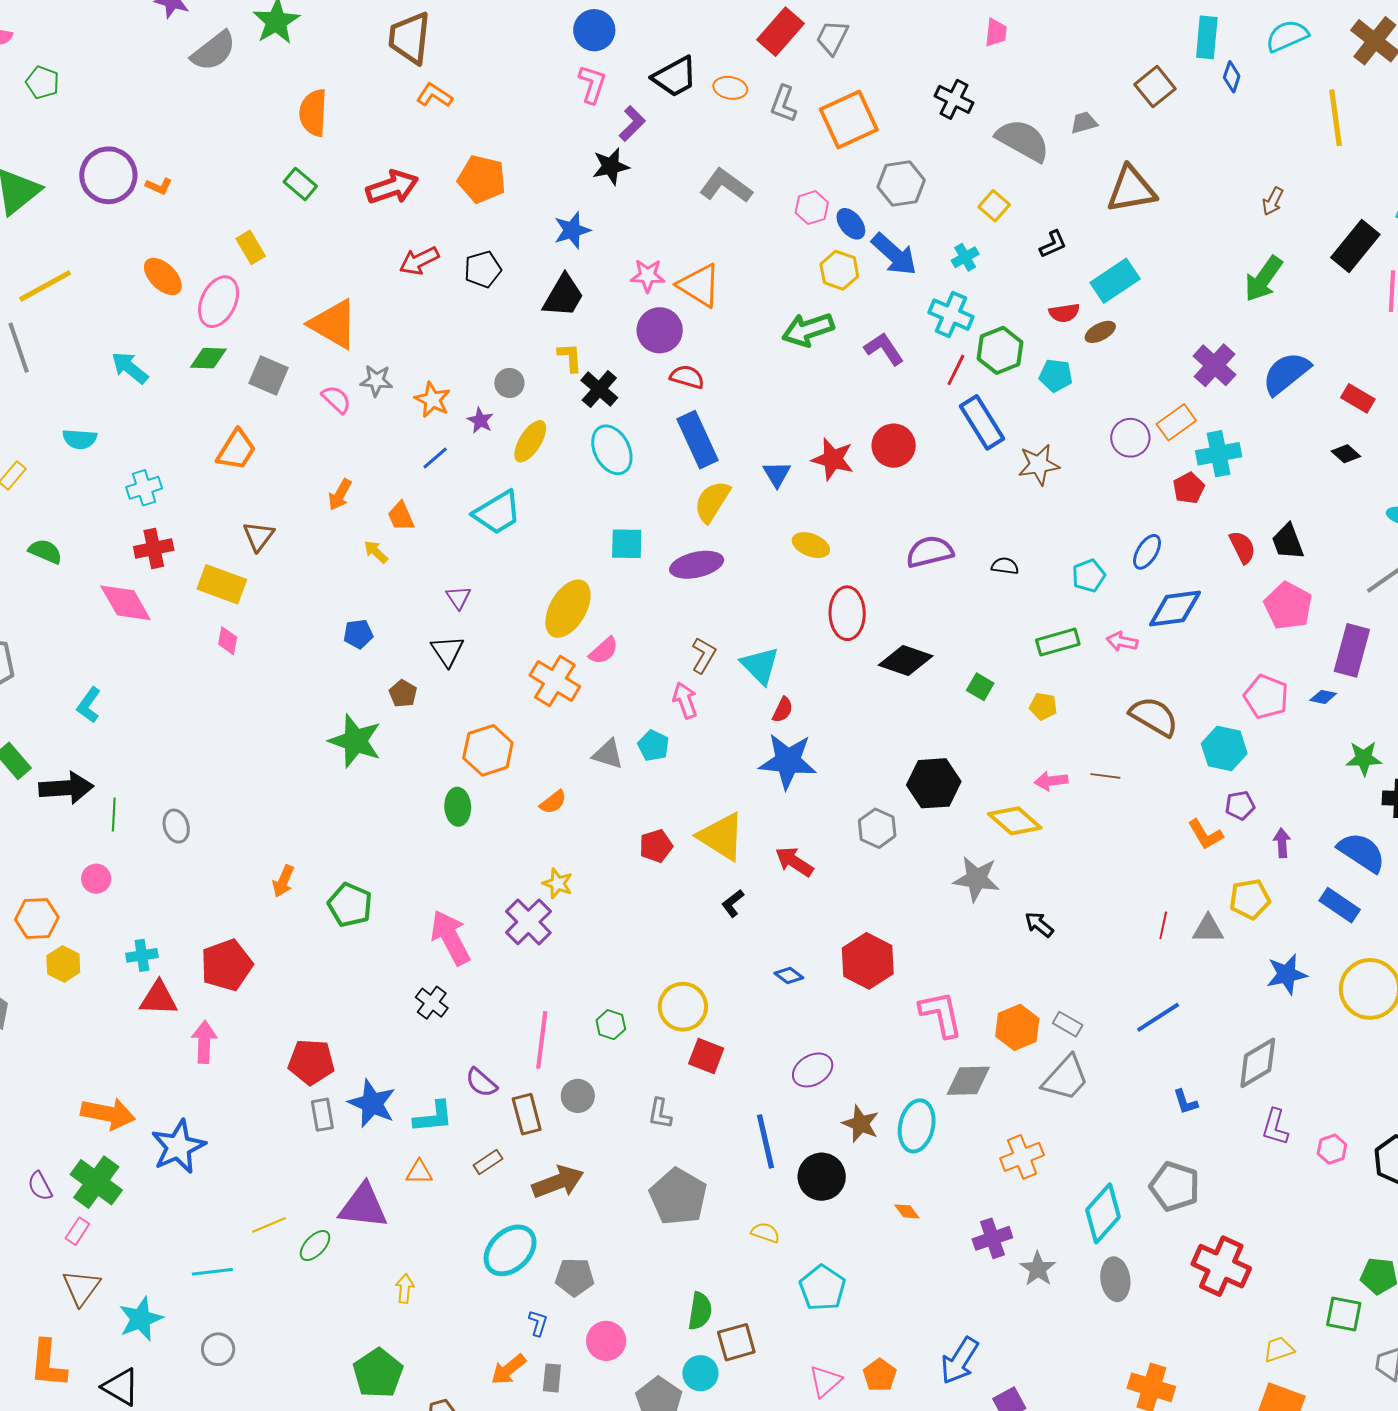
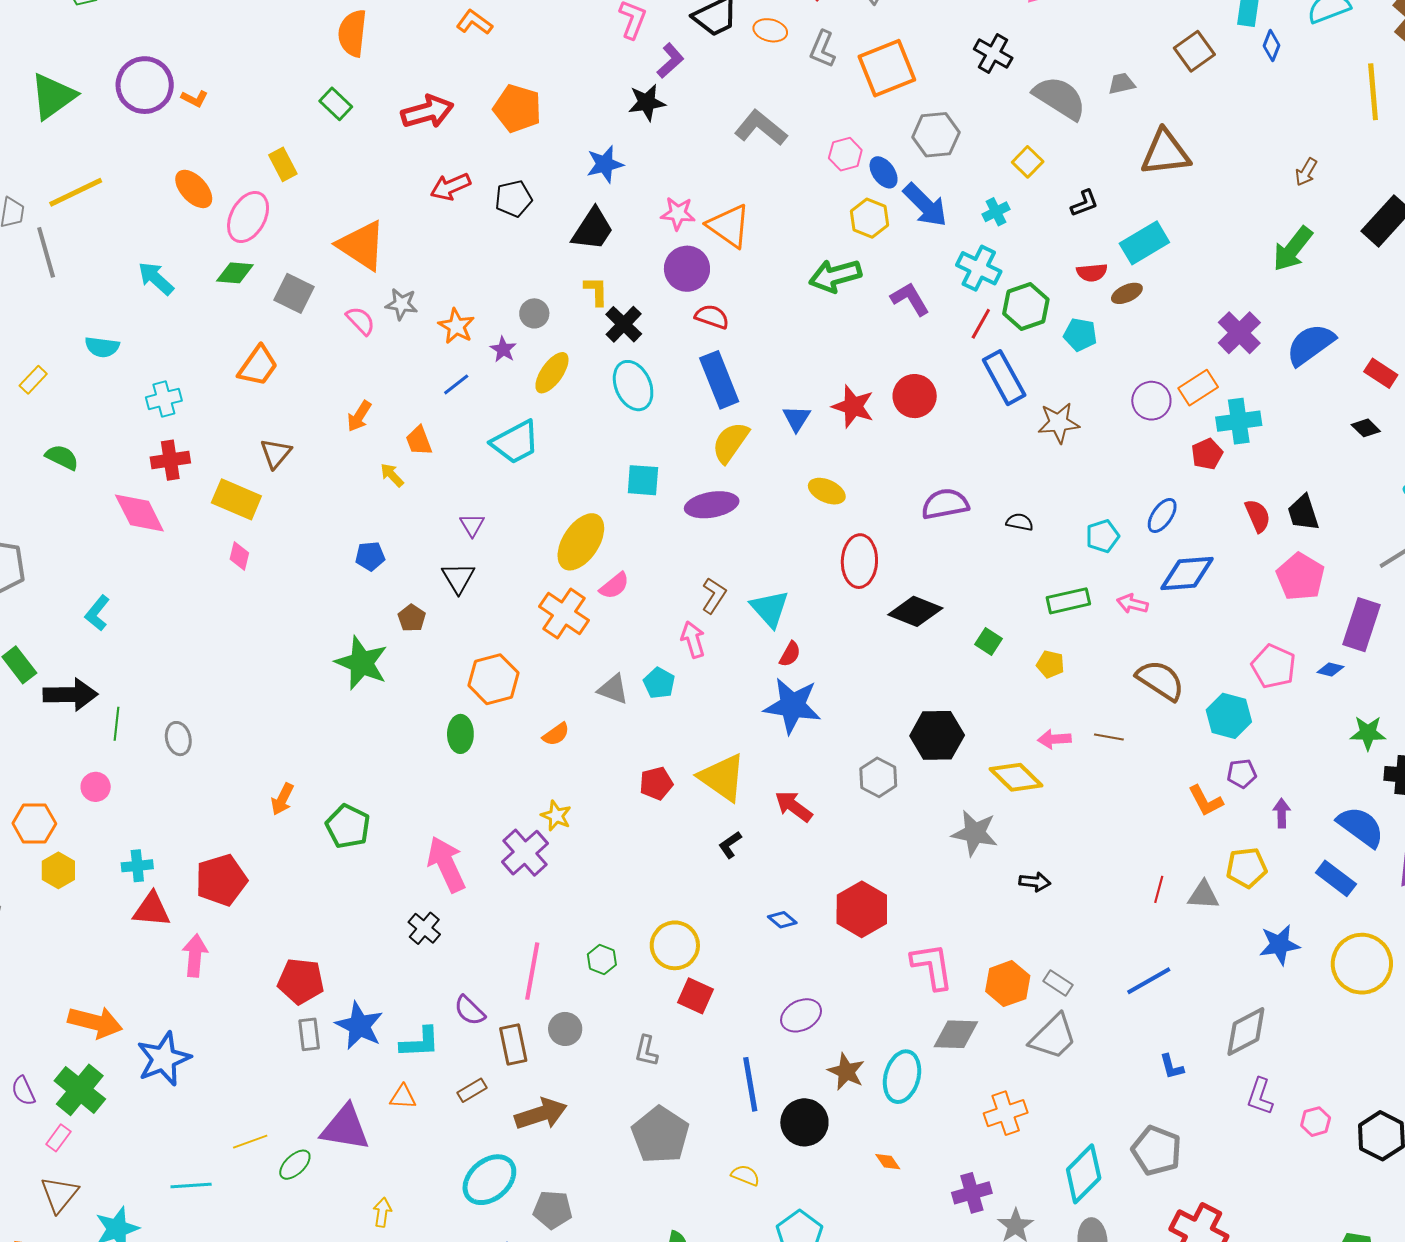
black arrow: (1039, 924) -> (1035, 882), turned 144

